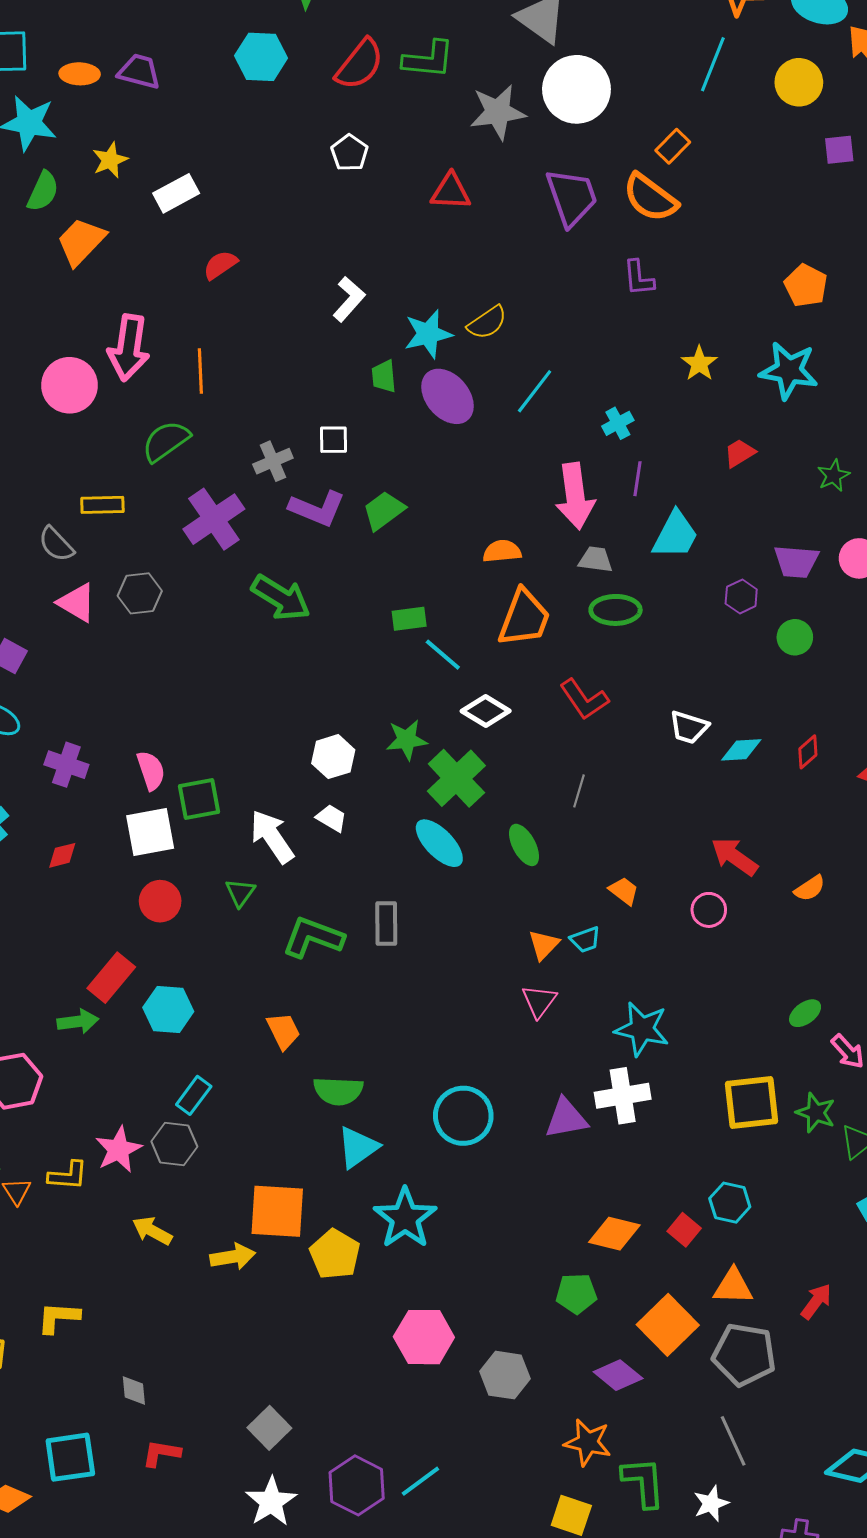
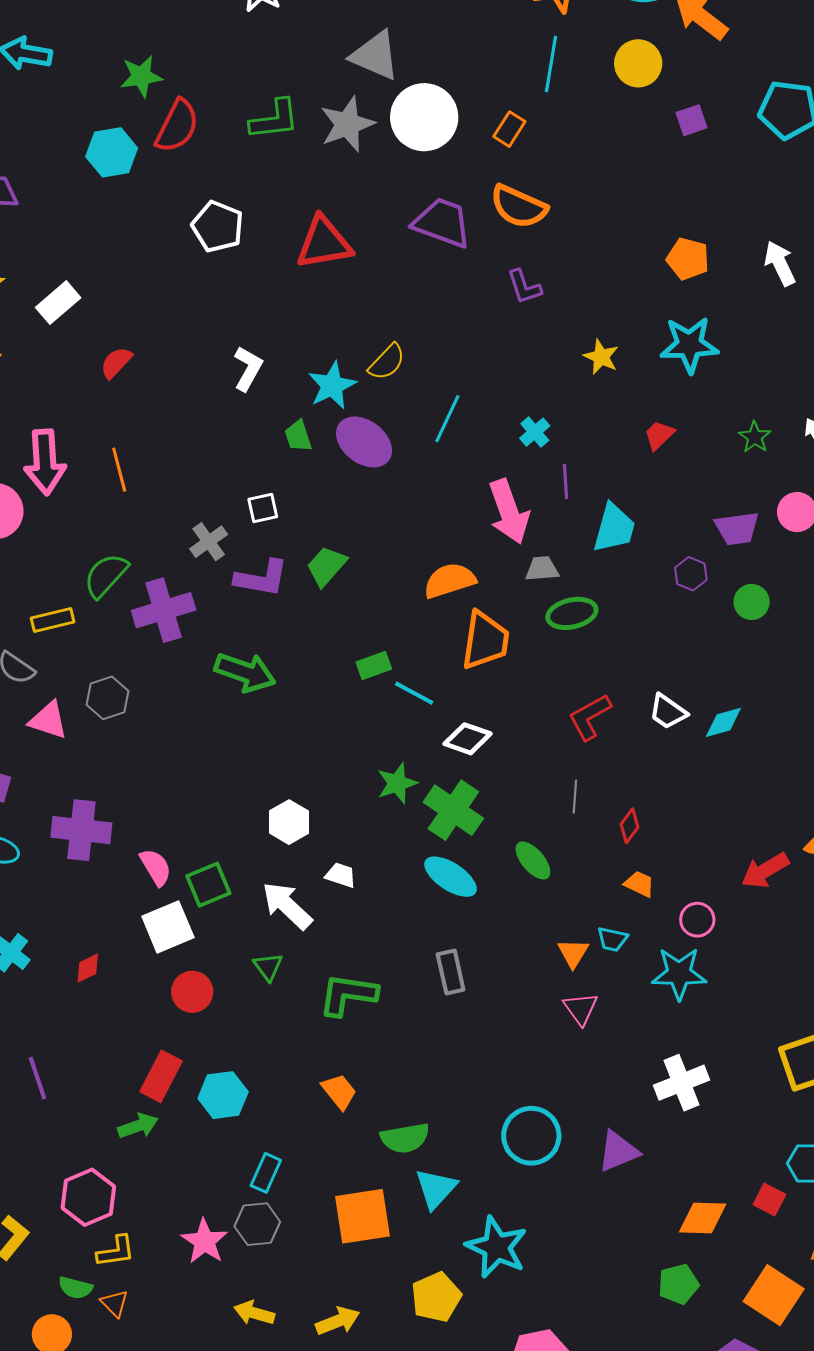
red semicircle: (360, 64) -> (177, 126), moved
gray star: (498, 112) -> (347, 124), moved
orange rectangle: (673, 146) -> (509, 129), moved
white pentagon: (350, 153) -> (218, 227), size x1.4
red triangle: (451, 192) -> (324, 243), size x1.4
purple trapezoid: (572, 197) -> (442, 223), turned -38
green semicircle: (166, 441) -> (106, 575), moved
purple cross: (214, 519) -> (164, 610), turned 30
orange semicircle: (502, 551) -> (450, 581), size x1.4
red L-shape: (584, 699) -> (590, 717), moved, turned 108
white trapezoid: (689, 727) -> (668, 712), turned 30
red diamond: (808, 752) -> (629, 826), moved
white hexagon: (333, 757) -> (289, 822), moved
purple cross: (66, 765) -> (81, 830), moved, size x1.4
red arrow: (734, 857) -> (765, 871), moved, turned -54
pink circle: (709, 910) -> (697, 920), moved
gray rectangle: (386, 924) -> (451, 972), moved
cyan trapezoid: (585, 940) -> (612, 939), turned 44
cyan star: (642, 1029) -> (679, 973), moved
purple triangle: (566, 1118) -> (618, 1151), moved
yellow L-shape: (68, 1176) -> (116, 1251), moved
orange square: (277, 1211) -> (362, 1216), moved
yellow pentagon: (335, 1254) -> (436, 1297), turned 30

